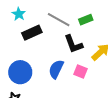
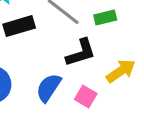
black L-shape: (73, 44) -> (81, 53), turned -95

